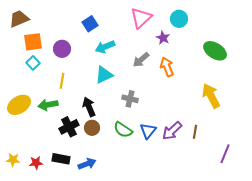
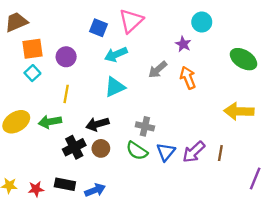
pink triangle: (141, 18) -> (131, 21), moved
blue square: (90, 24) -> (99, 28), turned -35
yellow arrow: (211, 96) -> (239, 111), turned -60
gray cross: (130, 99) -> (145, 126), moved
black arrow: (89, 107) -> (97, 124), turned -84

